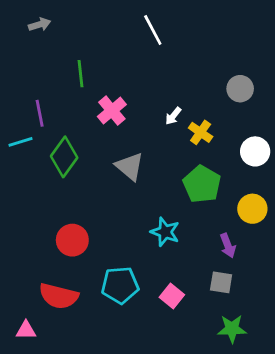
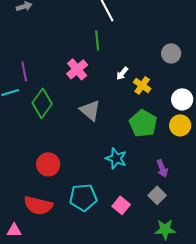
green line: (80, 74) -> (97, 40), moved
yellow circle: (252, 209) -> (180, 125), moved
gray square: (221, 282) -> (157, 195), turned 36

